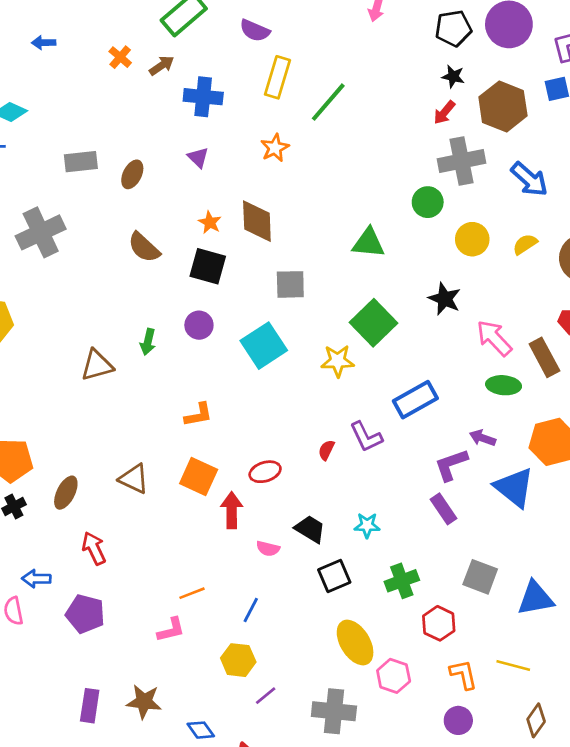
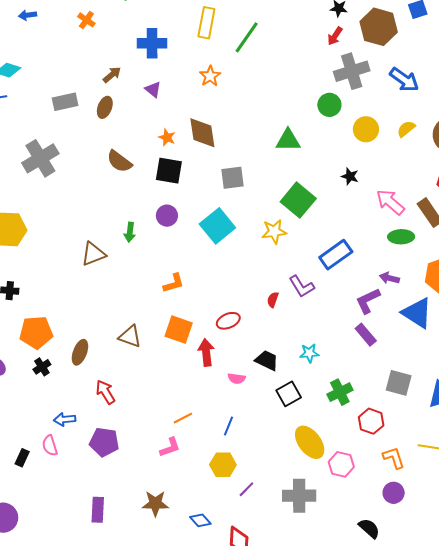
brown arrow: (162, 66) -> (112, 75), moved
black star: (445, 299) -> (350, 176), size x0.7
purple rectangle: (90, 706) -> (98, 510), moved

